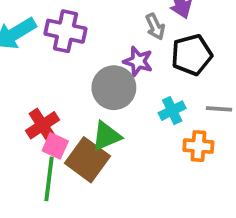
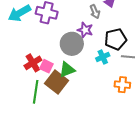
black pentagon: (192, 55) -> (116, 39), moved
pink square: (55, 146) -> (46, 66), moved
orange cross: (198, 146) -> (122, 85), moved

